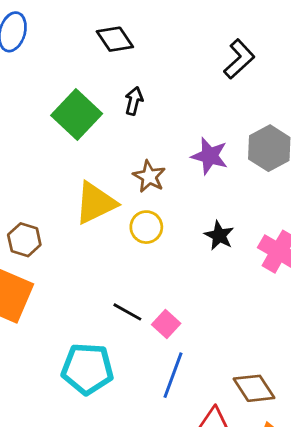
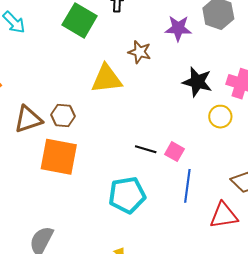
yellow triangle: (96, 203) -> (107, 79), turned 32
yellow circle: (146, 227) -> (220, 117), moved
black star: (219, 235) -> (197, 82), size x1.4

